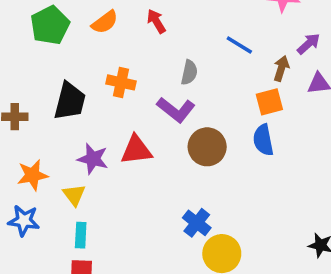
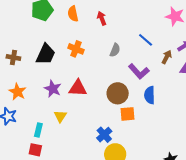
orange semicircle: (105, 22) -> (73, 14), turned 105
orange square: (269, 102) -> (127, 114), moved
purple L-shape: (176, 110) -> (139, 71), moved
orange star: (33, 175) -> (18, 92), turned 30
yellow triangle: (74, 195) -> (60, 116), moved

